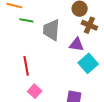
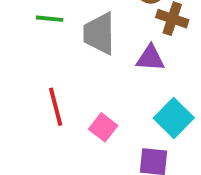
cyan square: (88, 63) -> (174, 118), moved
pink square: (35, 91) -> (103, 127), moved

